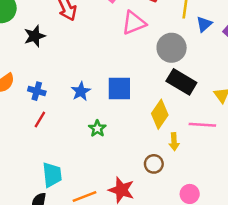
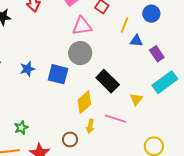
blue triangle: (204, 24) -> (136, 41), turned 32
gray circle: (172, 48) -> (80, 53), moved
green star: (97, 129) -> (21, 128), moved

